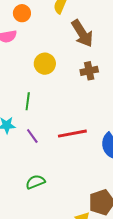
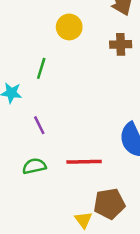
red line: (72, 134) -> (84, 162), moved
purple line: (32, 136) -> (39, 125), moved

